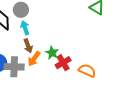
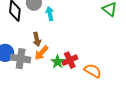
cyan arrow: (25, 28) -> (50, 14), moved
green star: (52, 53) -> (57, 62), moved

